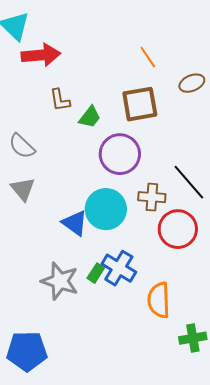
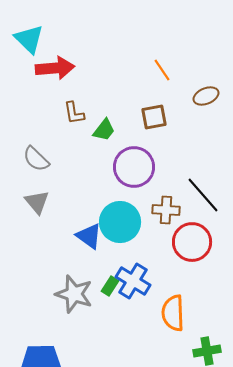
brown square: (140, 104) -> (154, 117), size x0.7

